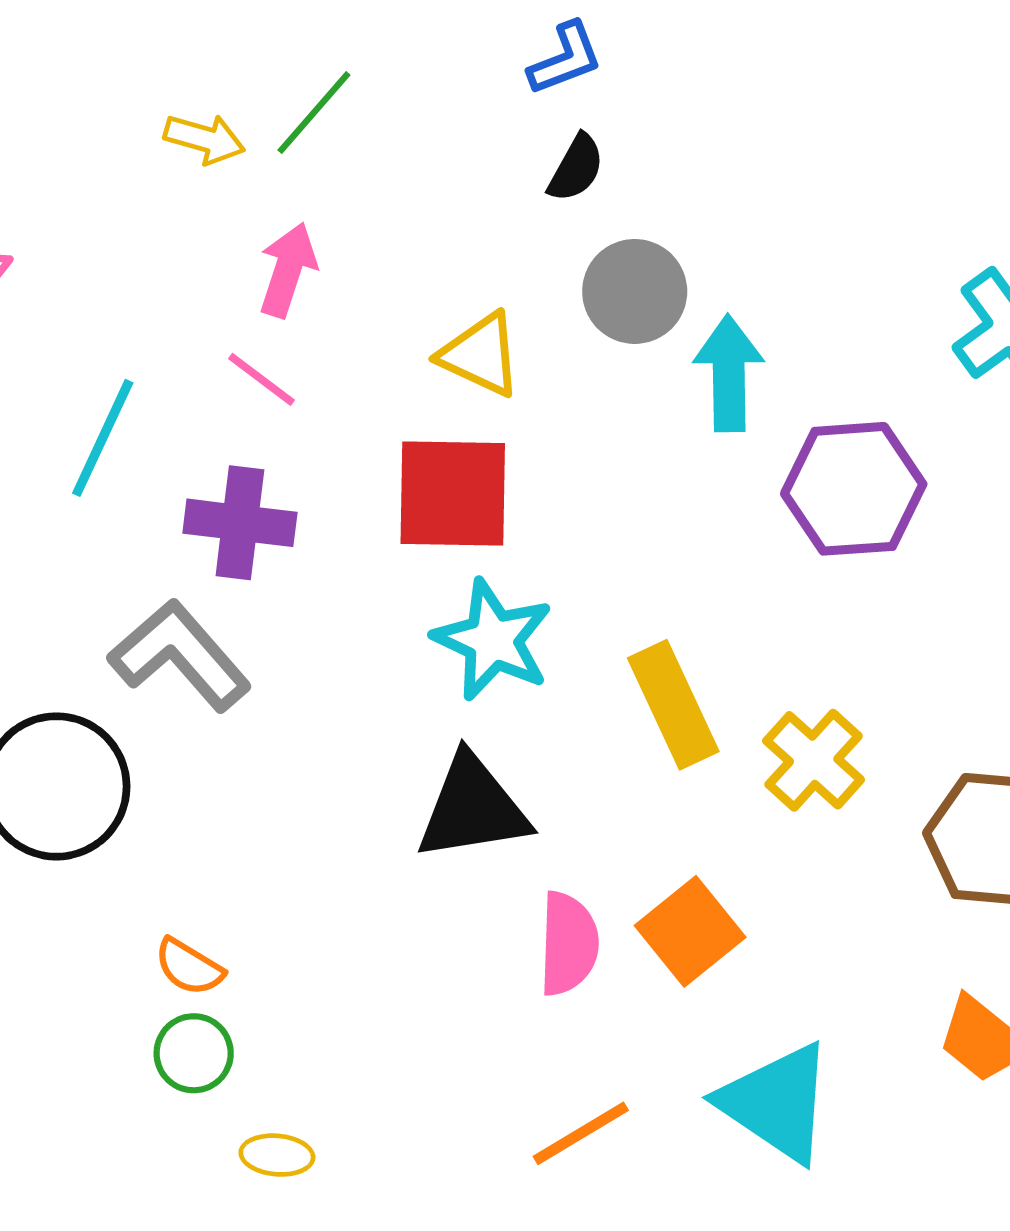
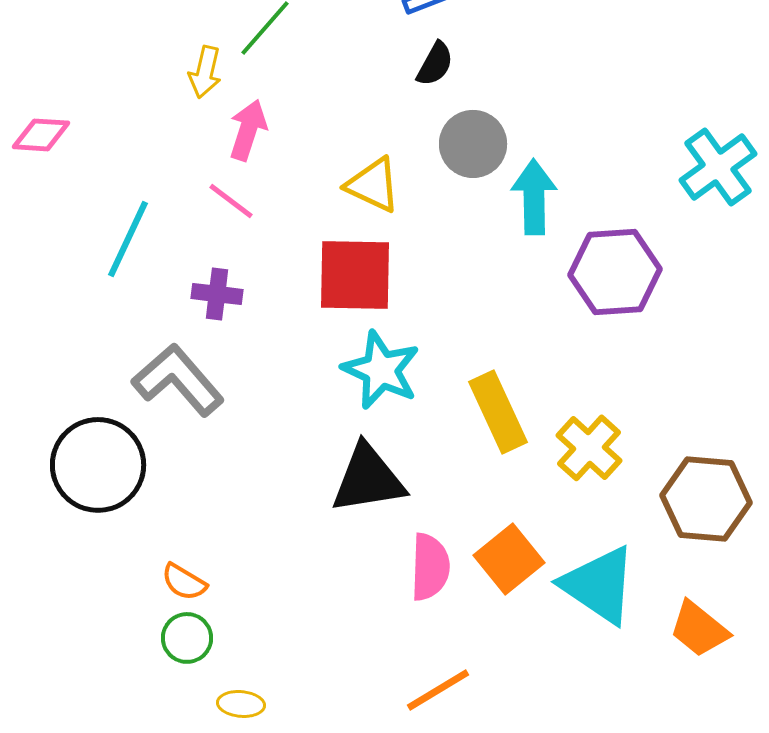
yellow arrow: (204, 139) -> (205, 72), moved, turned 87
purple cross: (240, 523) -> (217, 294), size x0.7
cyan triangle: (777, 1103) -> (599, 585), moved

